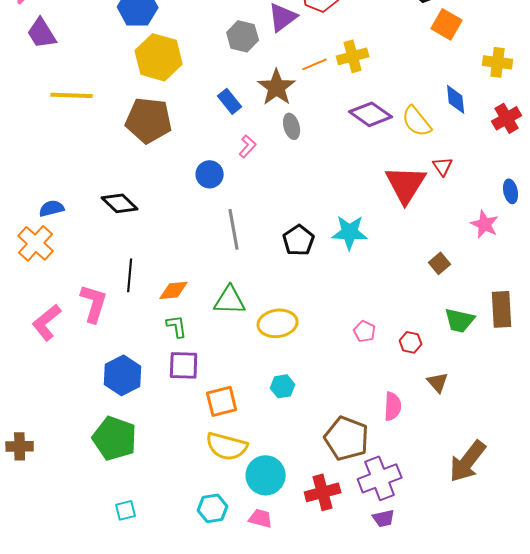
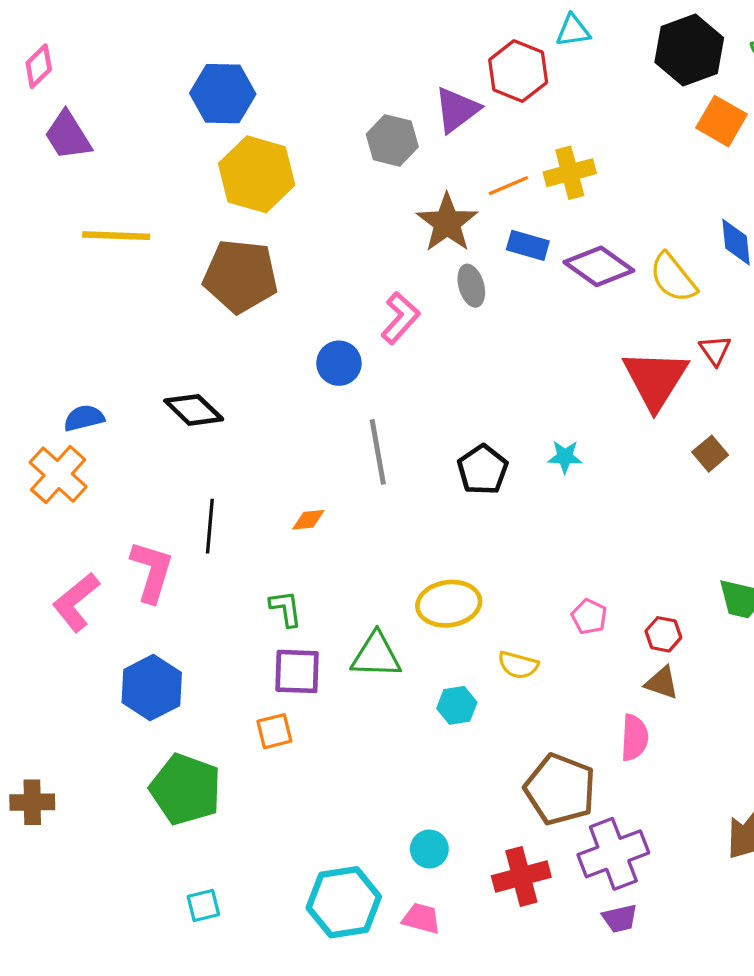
blue rectangle: (230, 101) -> (528, 245), moved, turned -35
pink L-shape: (248, 146) -> (400, 318), size x1.4
cyan star: (350, 232) -> (565, 457), size x0.6
brown square: (440, 263) -> (710, 454), moved
orange diamond: (174, 290) -> (308, 520), moved, size x0.7
green triangle: (230, 300) -> (376, 655), moved
blue hexagon: (123, 375) -> (152, 688), moved
brown triangle: (438, 382) -> (662, 683), moved, turned -30
orange square: (222, 401) -> (274, 731), moved, size x0.7
yellow semicircle: (227, 446) -> (518, 665), moved, size x0.6
cyan circle: (266, 475) -> (429, 849), size x0.6
cyan hexagon: (213, 508) -> (344, 902), size x1.5

